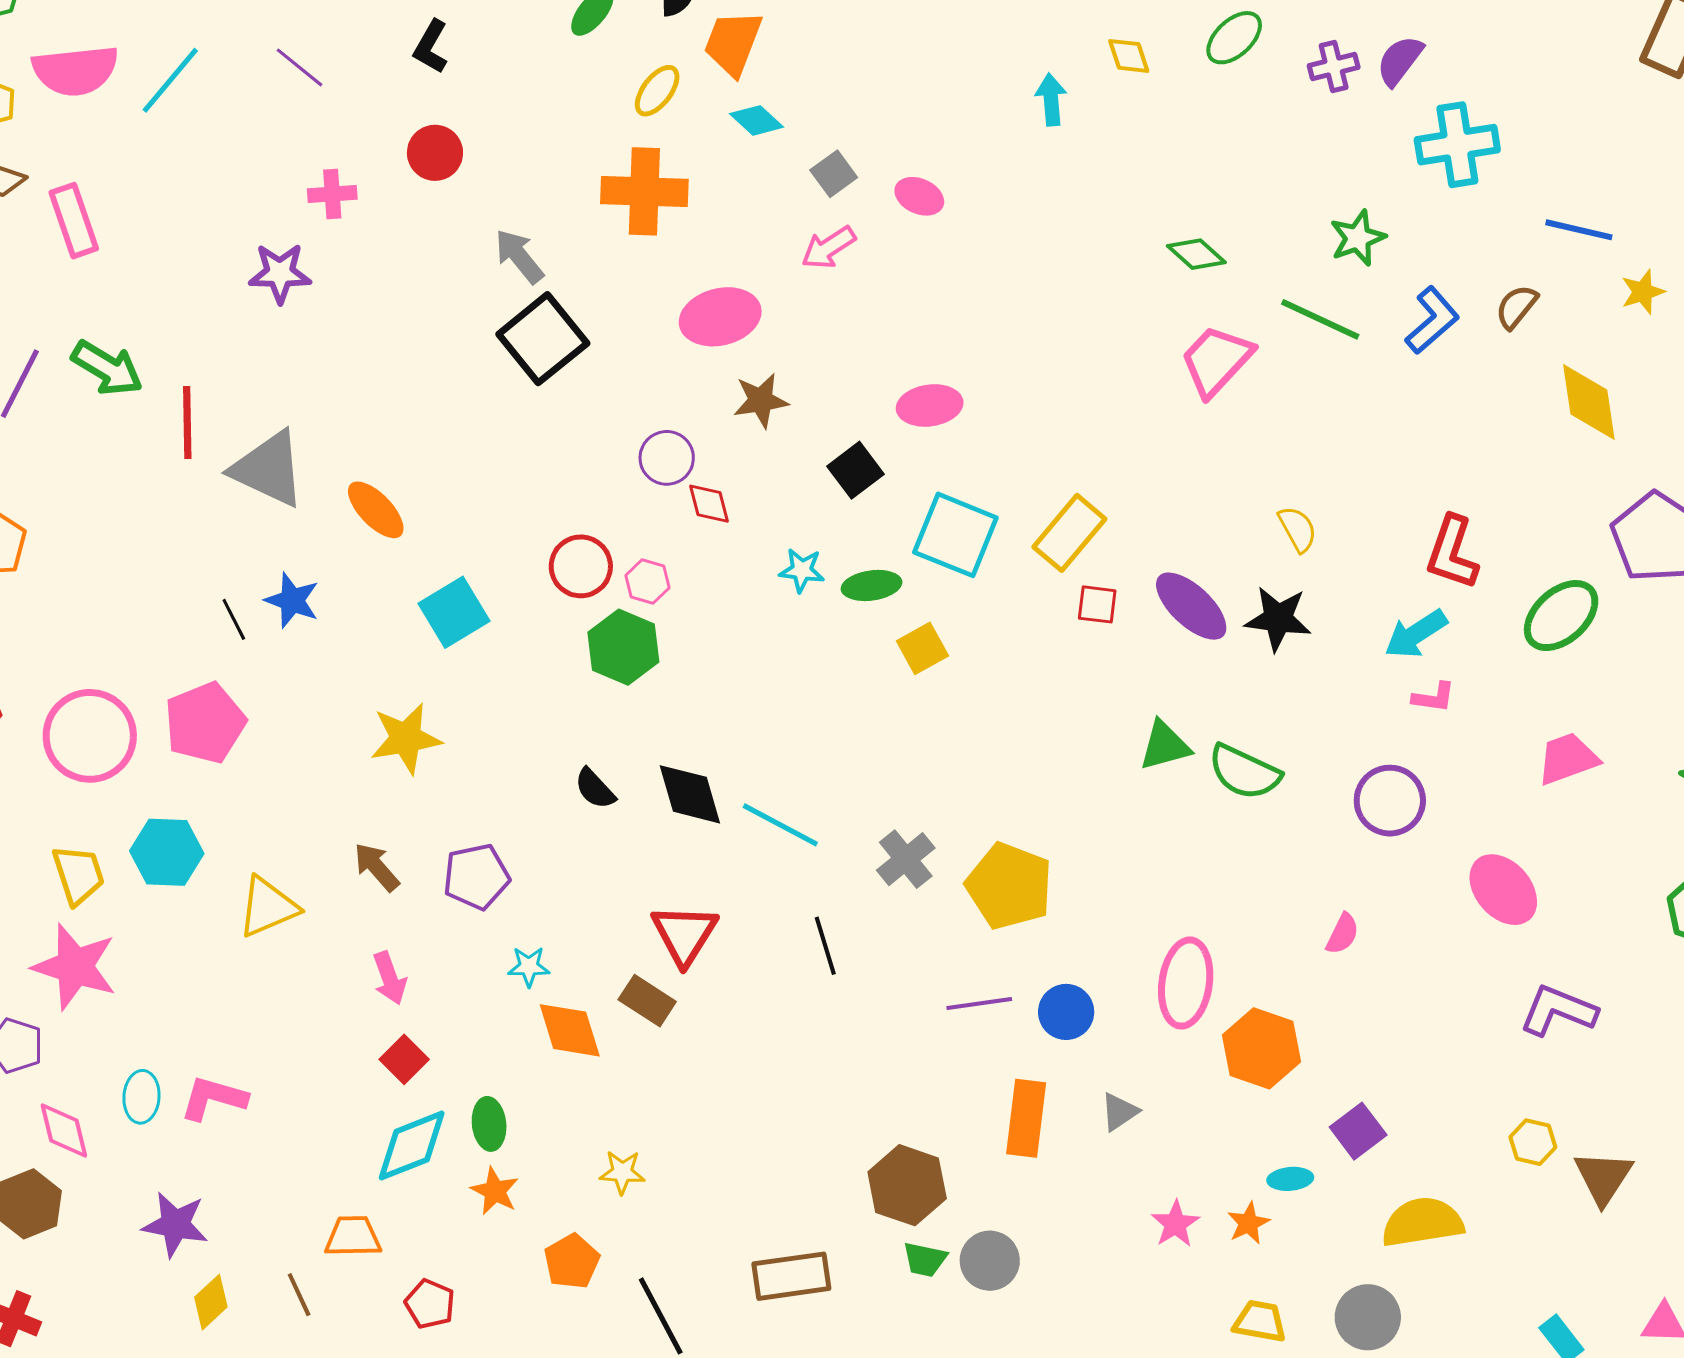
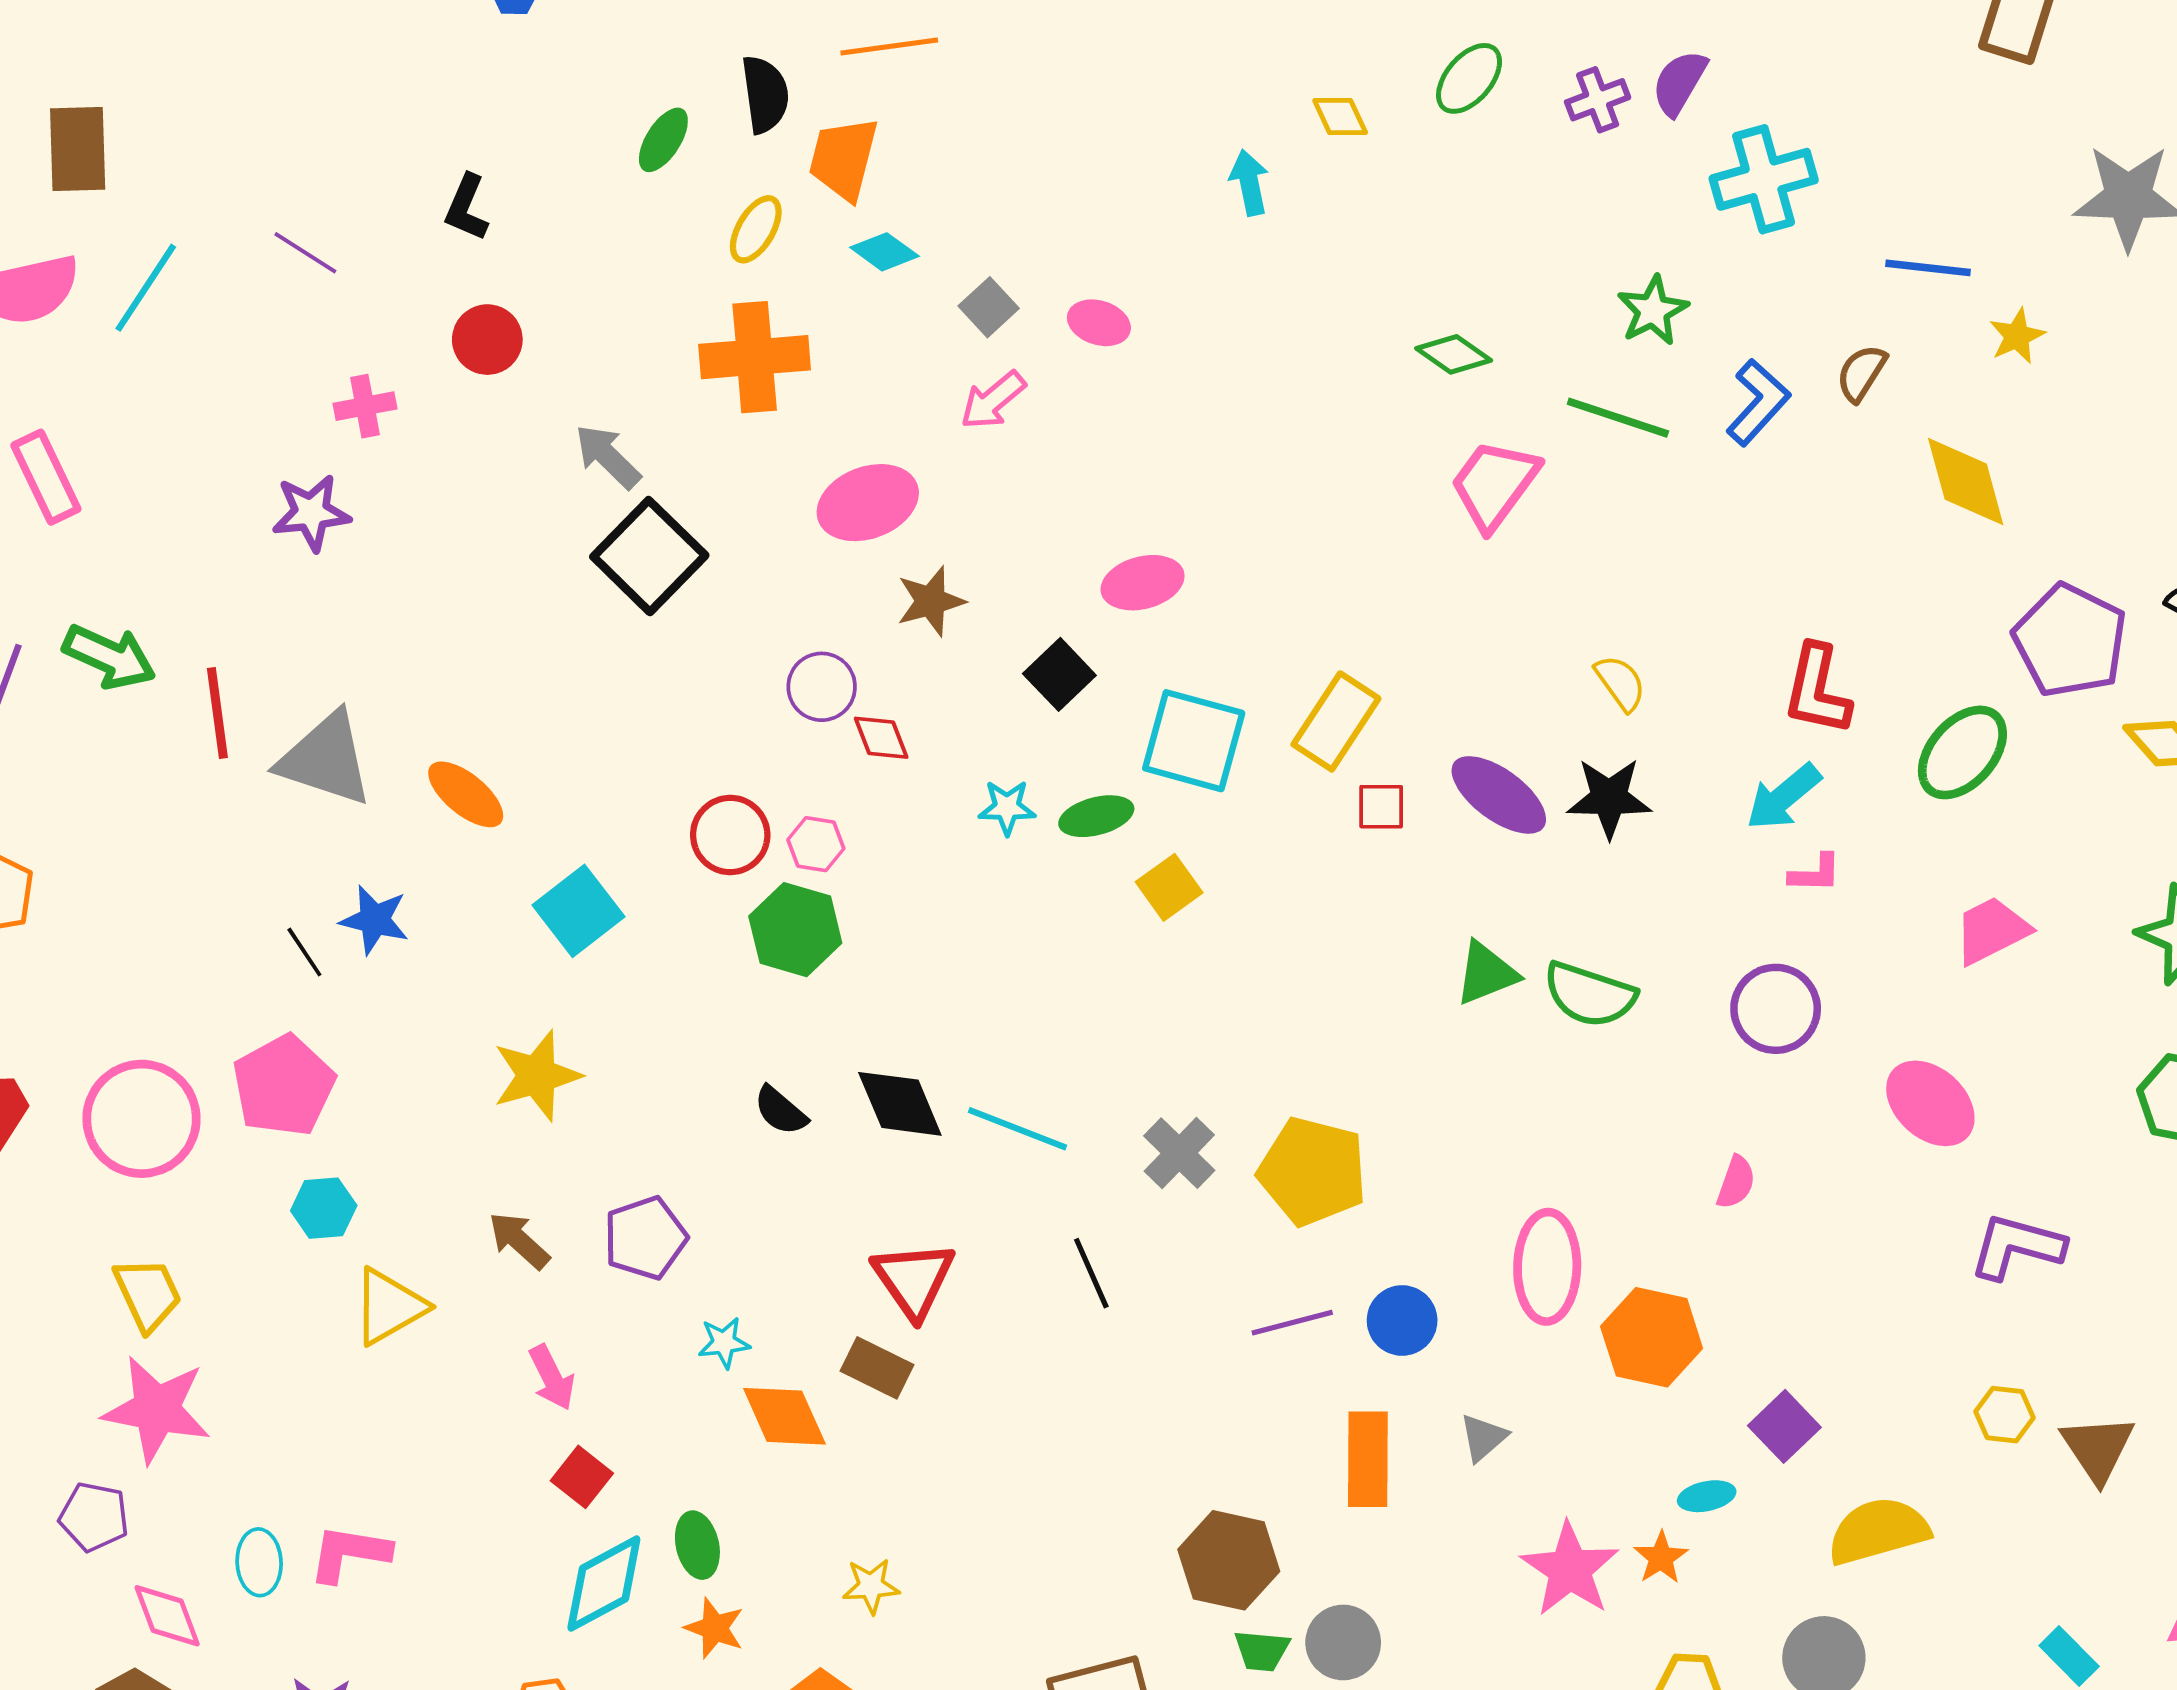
cyan hexagon: (167, 852) -> (324, 1208), moved, size x0.7
pink star: (1175, 1224) -> (1570, 1569), size x1.6

